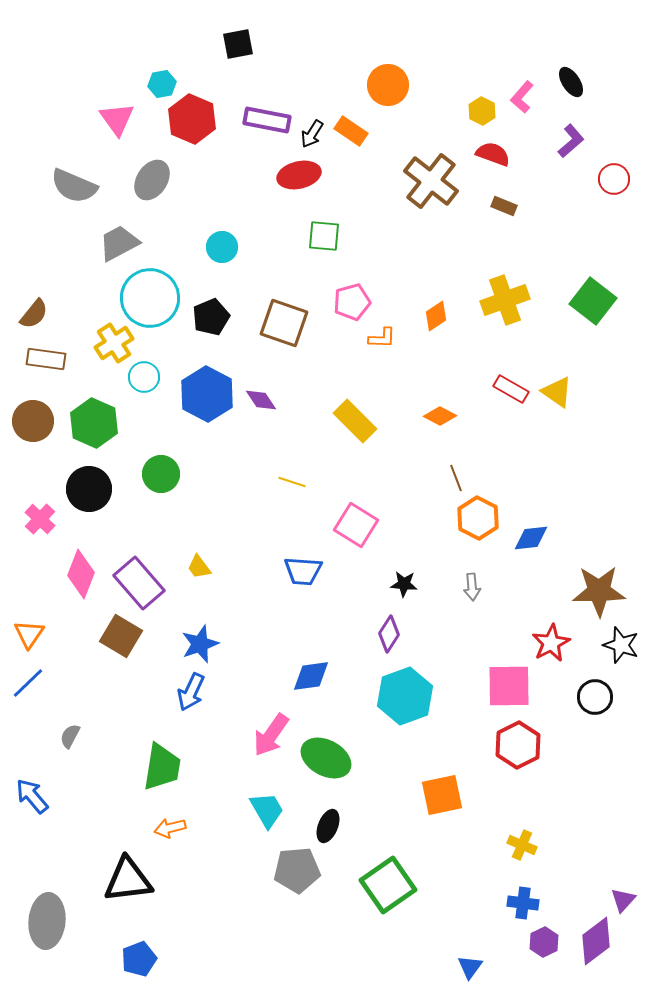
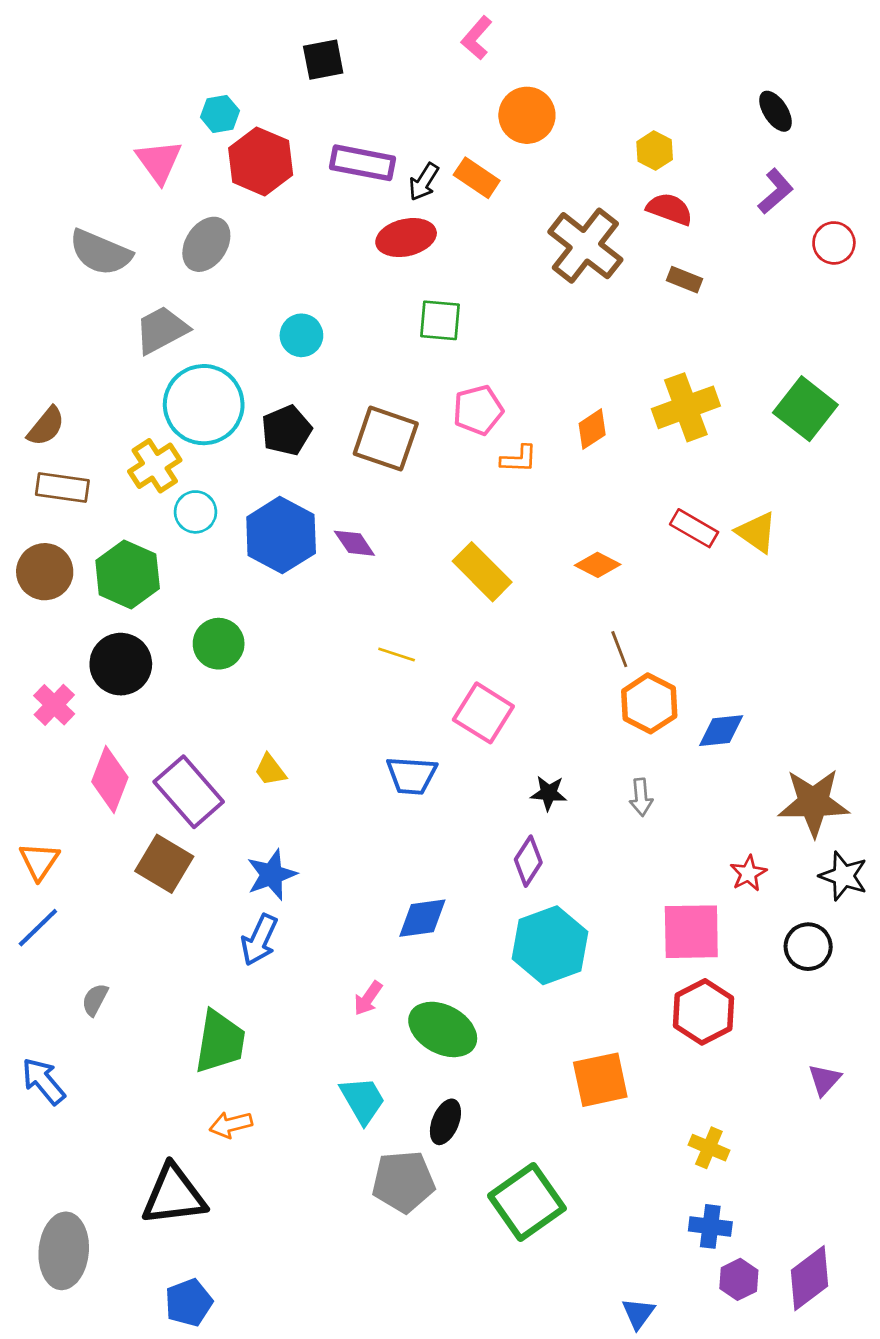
pink L-shape: (522, 97) -> (477, 38), moved
red star: (551, 643) -> (748, 873), size x0.7
pink arrow: (271, 735) -> (368, 998), size x0.6
purple triangle: (623, 900) -> (824, 1080), moved

